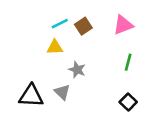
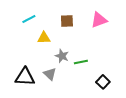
cyan line: (60, 24) -> (29, 19), moved
brown square: (83, 26) -> (67, 21), turned 32
green line: (128, 62) -> (81, 62), moved, turned 64

